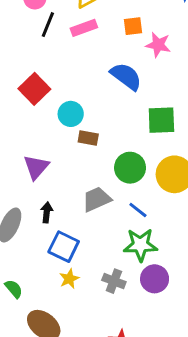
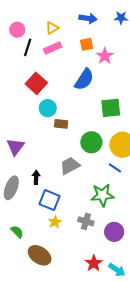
pink star: (158, 45) -> (105, 56), turned 30
blue semicircle: (126, 76) -> (84, 79), turned 90
red square: (34, 89) -> (36, 83), moved
purple triangle: (36, 167) -> (15, 147), moved
blue line: (138, 210) -> (115, 168), moved
purple circle: (155, 279) -> (114, 232), moved

